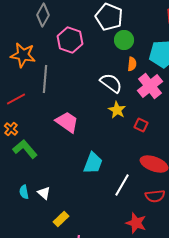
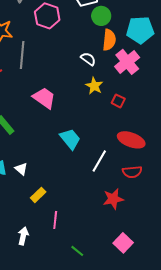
orange semicircle: (132, 64) -> (109, 40), size x1.5
white semicircle: (111, 83) -> (88, 59), size x0.7
cyan trapezoid: (93, 163) -> (70, 139), turned -60
red star: (136, 223) -> (113, 199), turned -30

